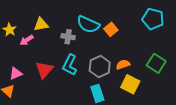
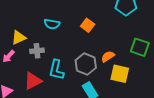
cyan semicircle: (88, 24) -> (52, 24), moved, size x0.7
gray cross: (68, 37) -> (37, 51), moved
red triangle: (44, 70) -> (33, 81), turned 36

